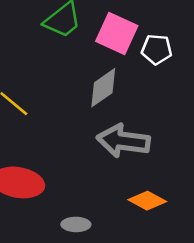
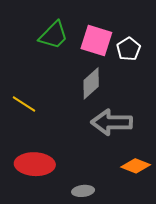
white pentagon: (157, 49) -> (129, 49), turned -30

